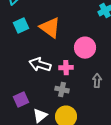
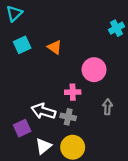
orange triangle: (50, 28) -> (55, 47), size x0.6
white arrow: (40, 65) -> (43, 111), moved

